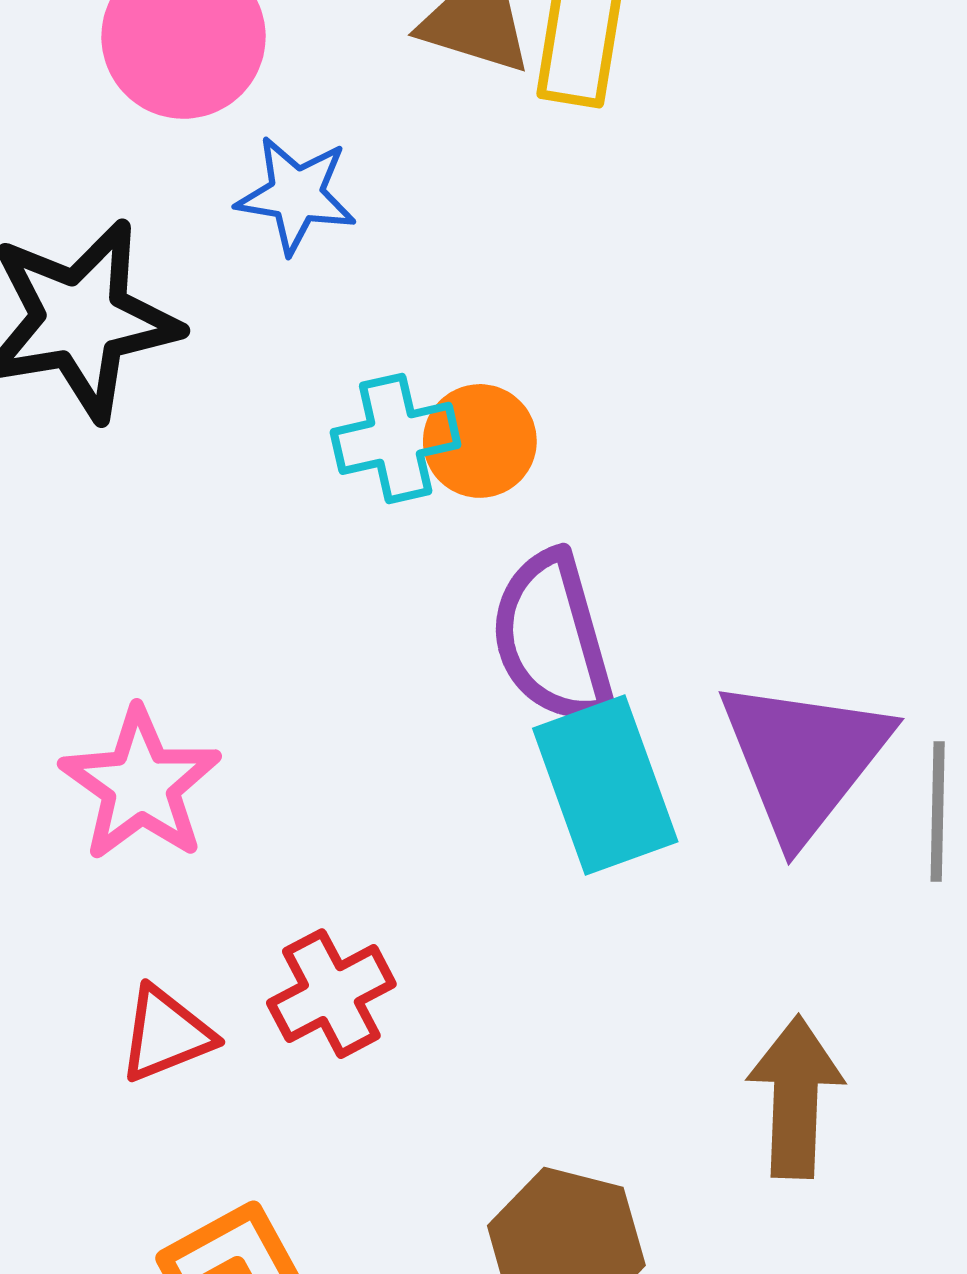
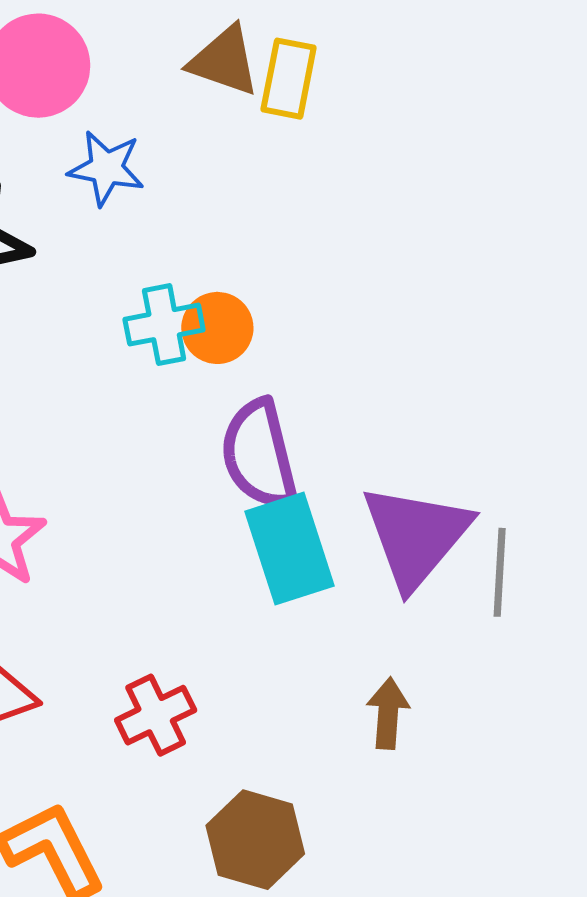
red cross: (331, 994) -> (156, 715), moved
brown arrow: (795, 1097) -> (388, 713), moved, size x0.7

